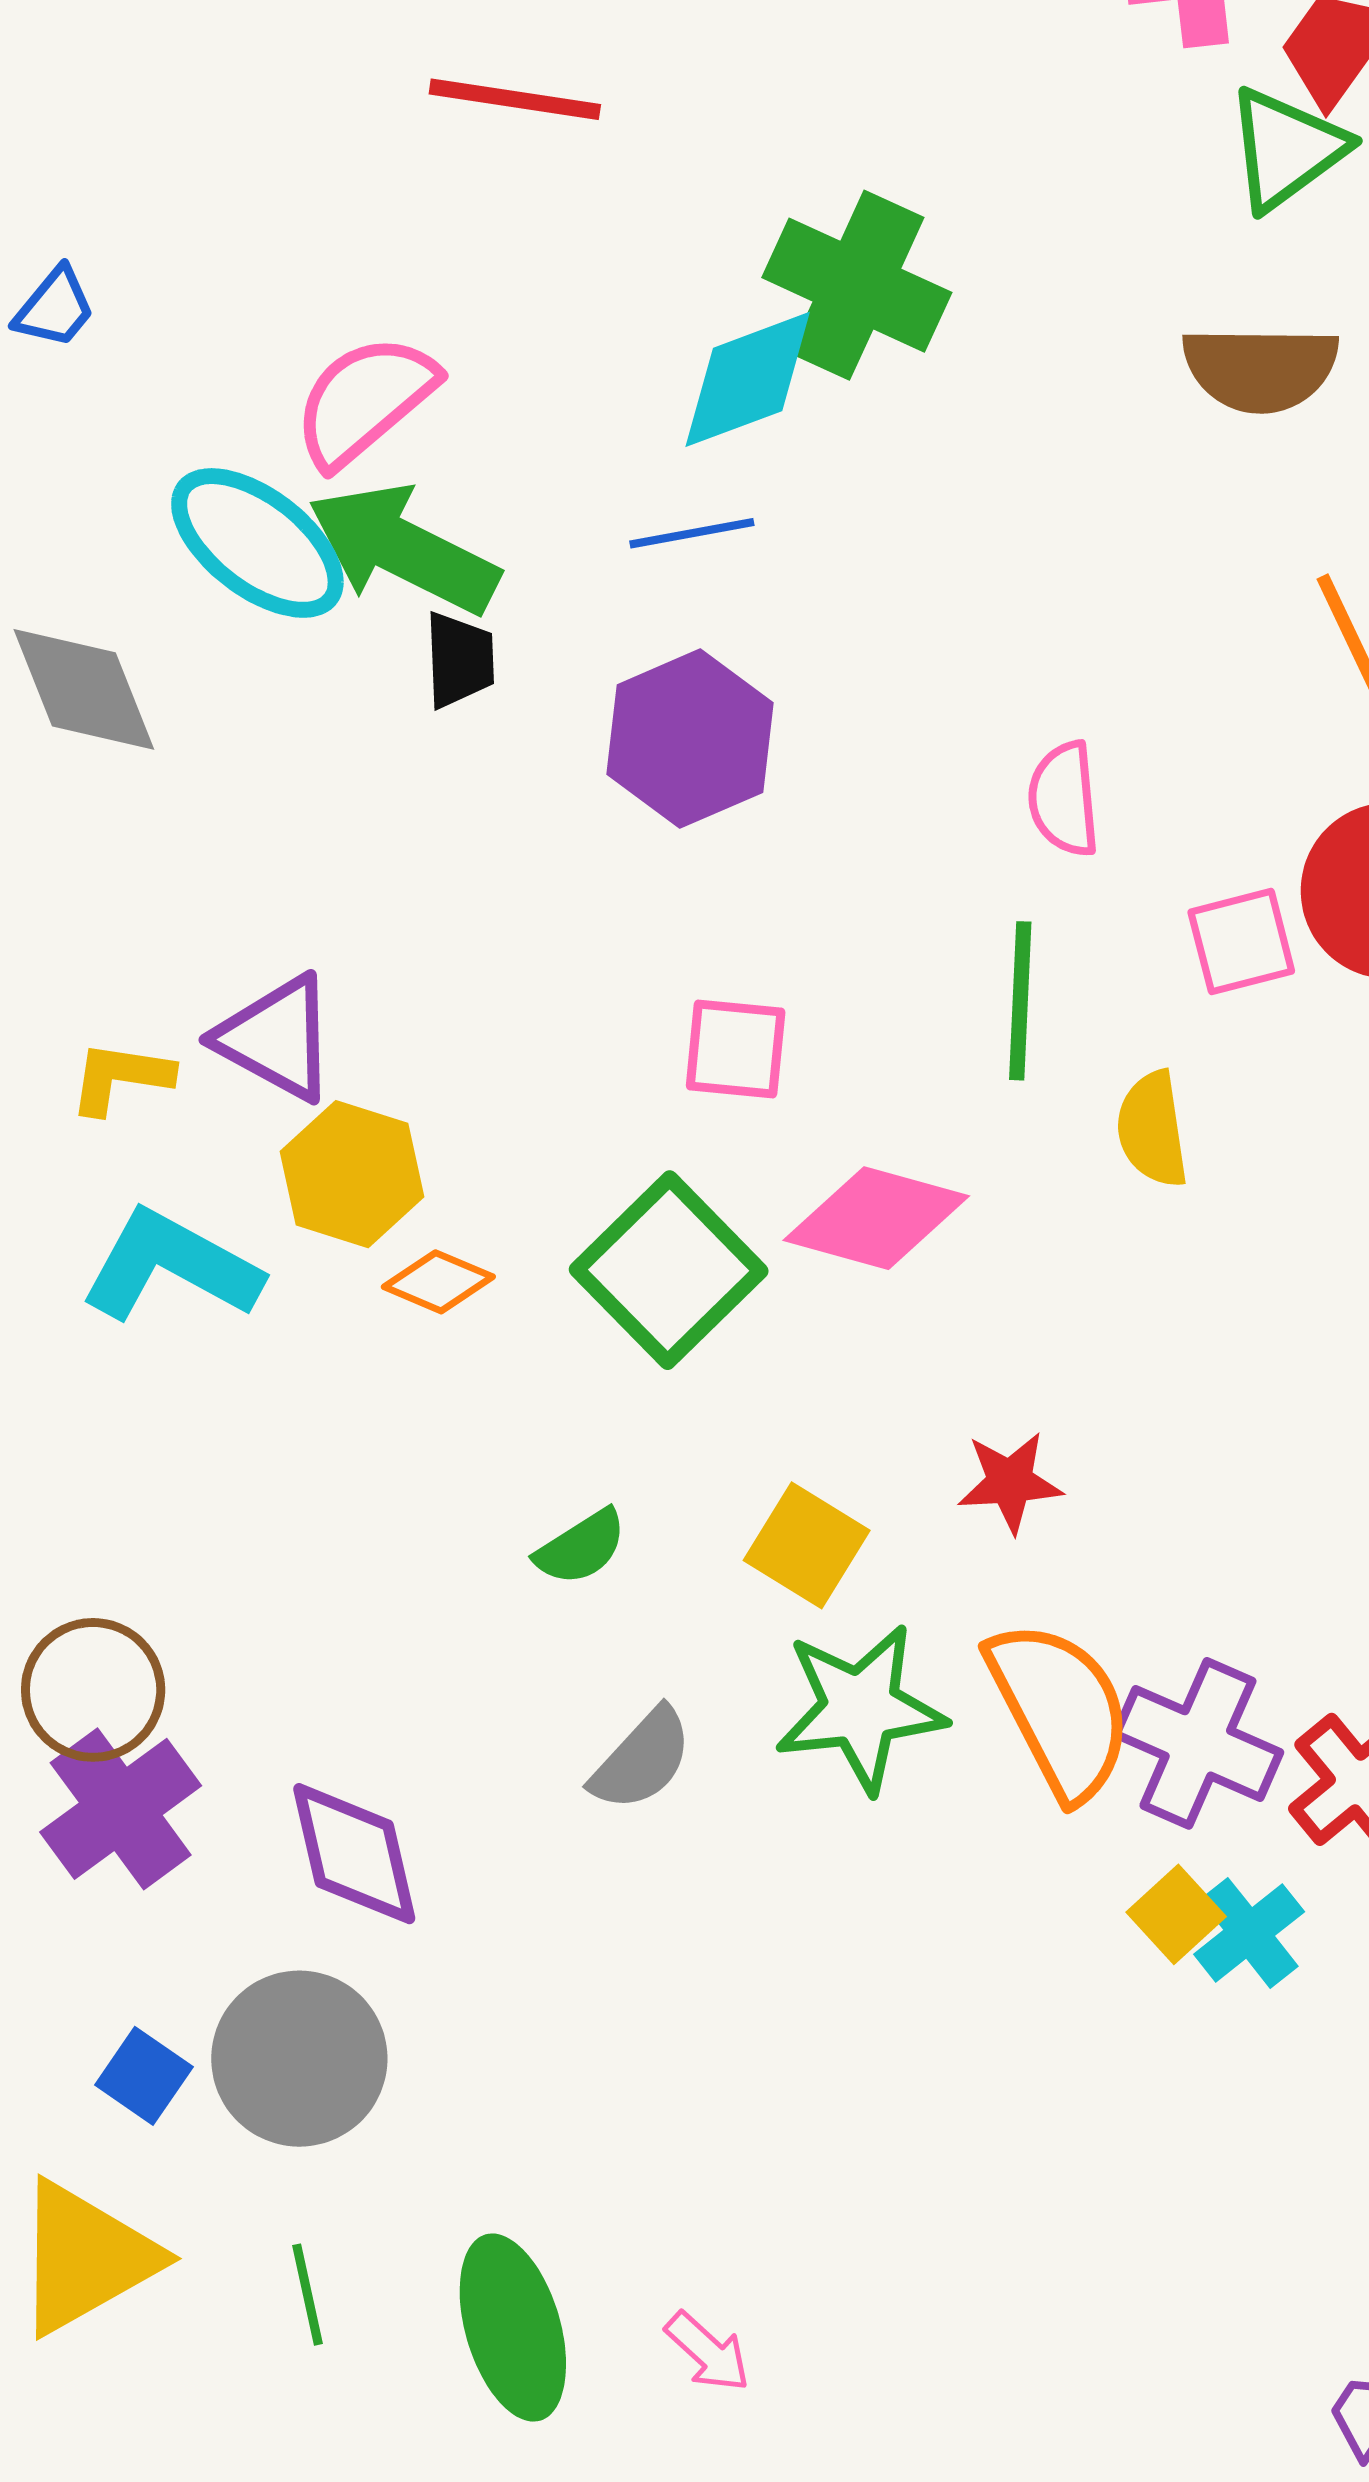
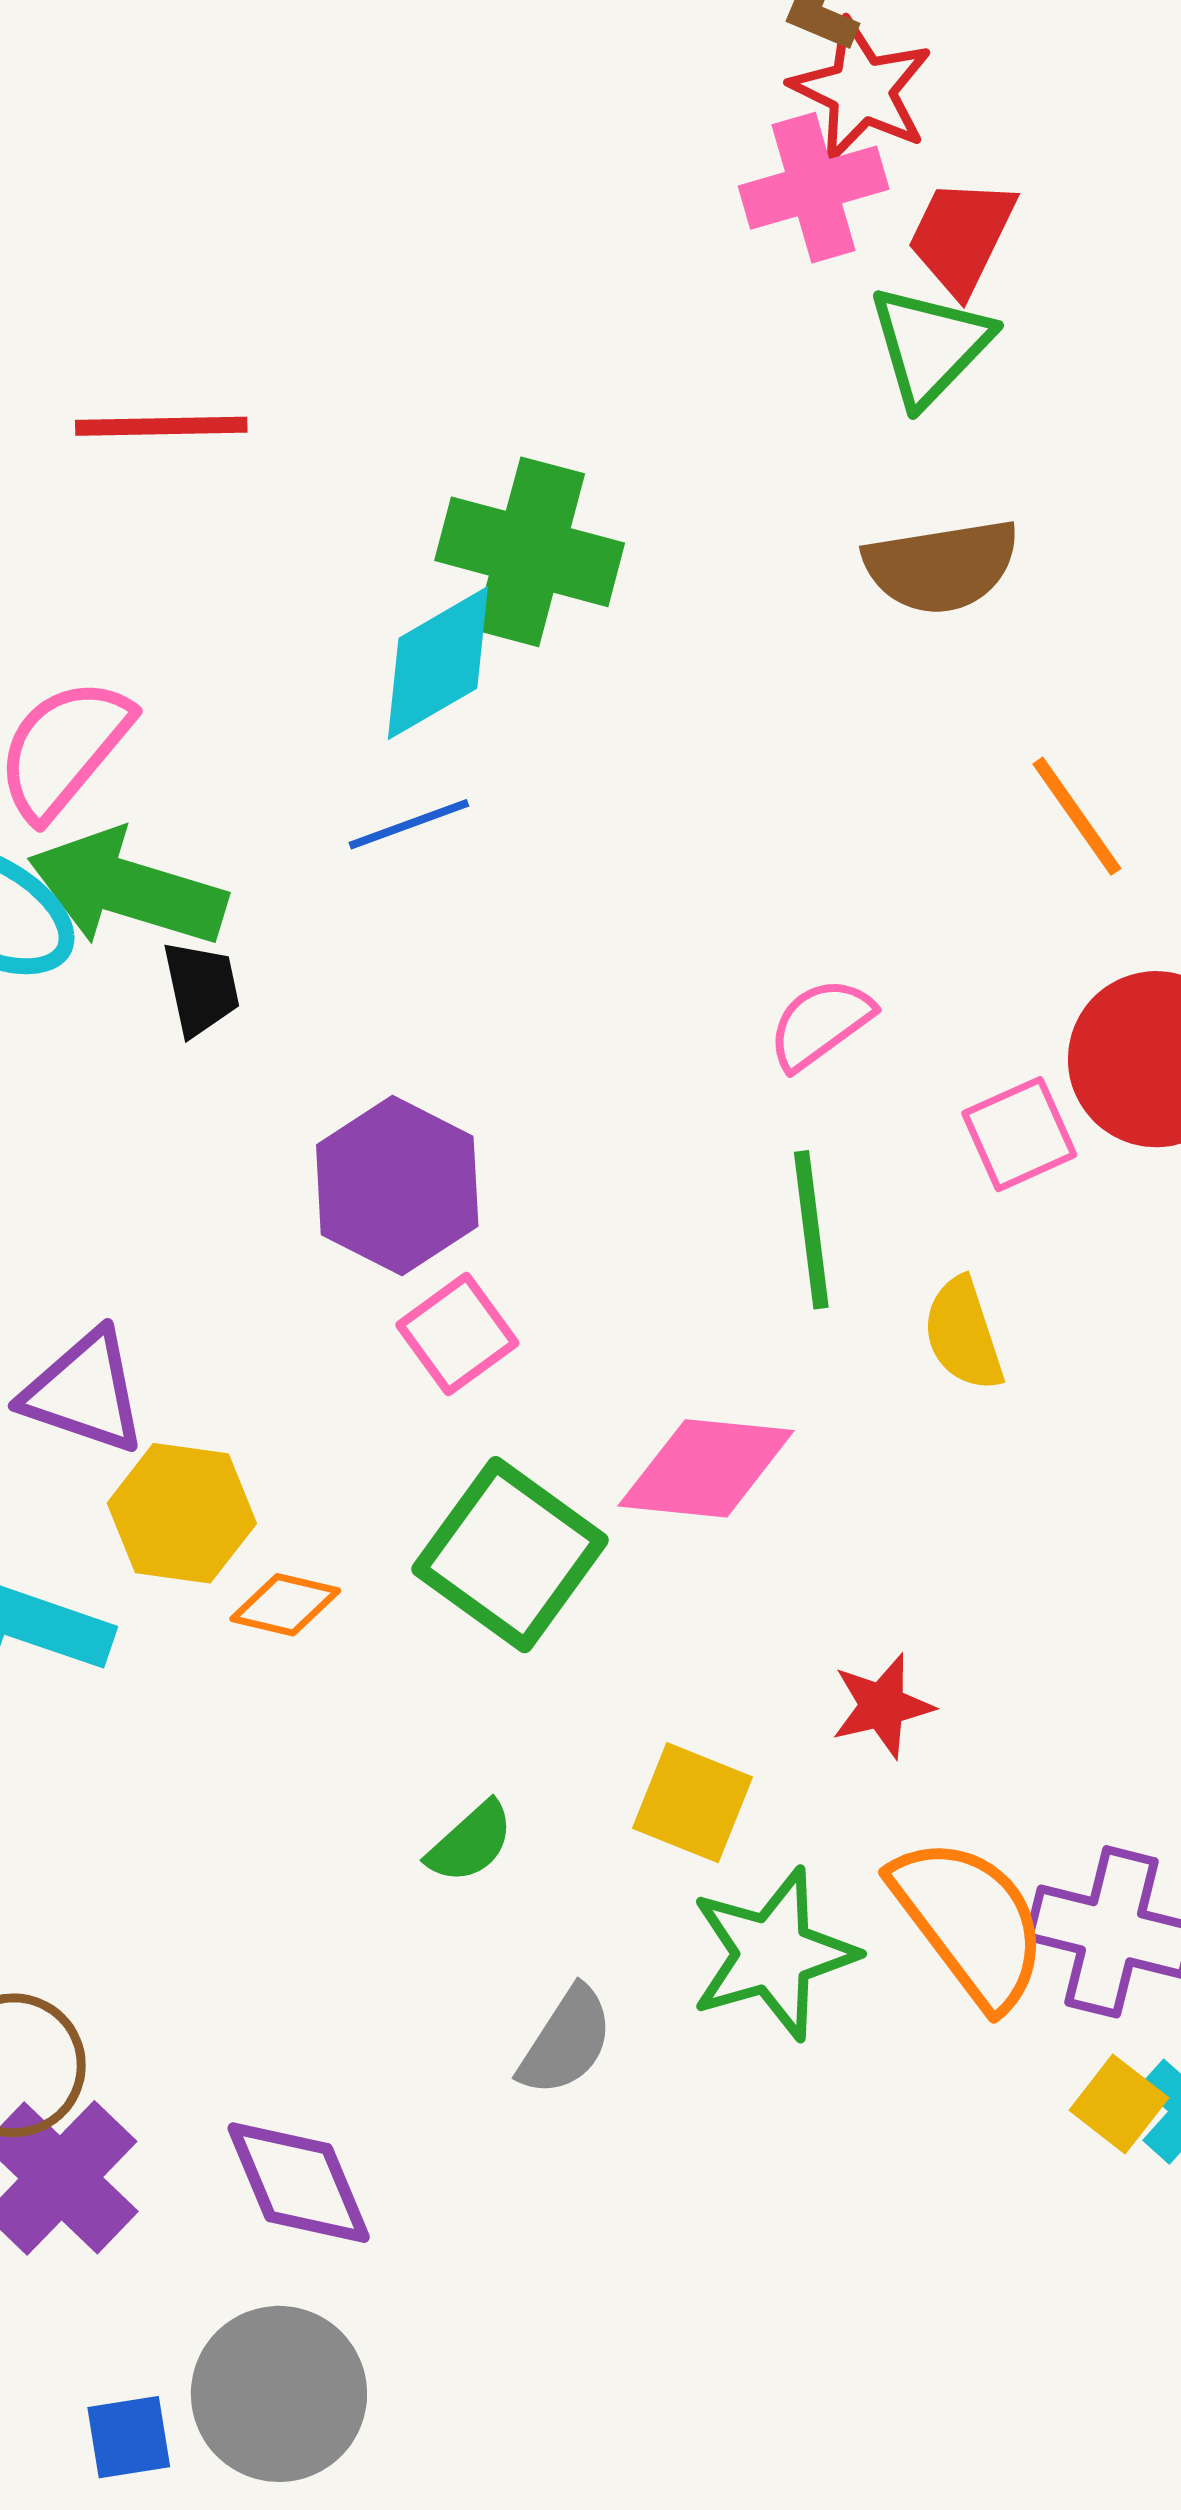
purple hexagon: (690, 739) -> (397, 1186), moved
pink semicircle: (1064, 799) -> (820, 1024), turned 69
pink square: (736, 1049) -> (457, 1334), moved, turned -32
blue square: (144, 2076) -> (129, 2437), turned -34

